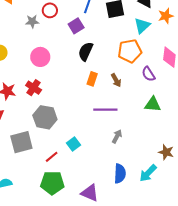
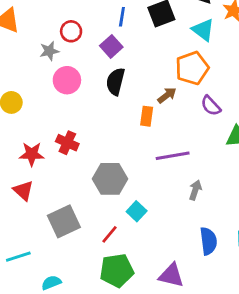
cyan triangle: (142, 26) -> (203, 30), turned -30
black semicircle: (86, 51) -> (115, 82), moved
pink circle: (40, 57) -> (67, 80), moved
purple semicircle: (148, 74) -> (211, 106), moved
brown arrow: (116, 80) -> (167, 95), moved, turned -88
gray hexagon: (45, 117) -> (110, 179), moved

